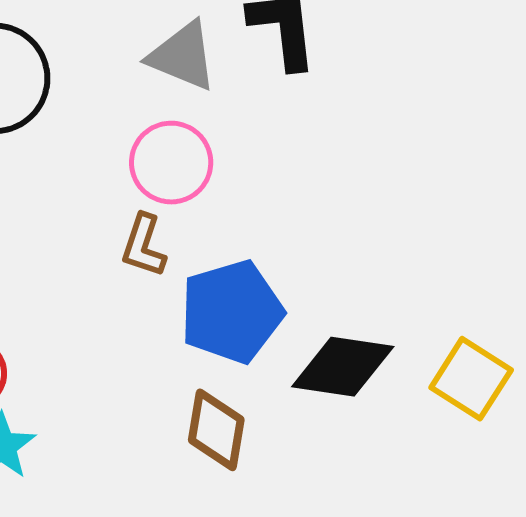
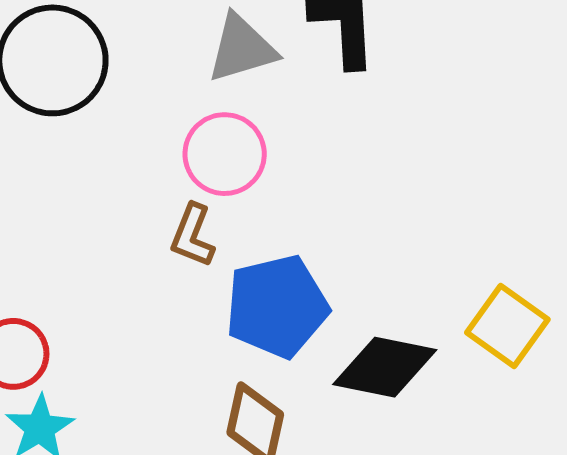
gray triangle: (183, 56) -> (242, 48), turned -42
yellow square: (471, 379) -> (507, 326), moved

